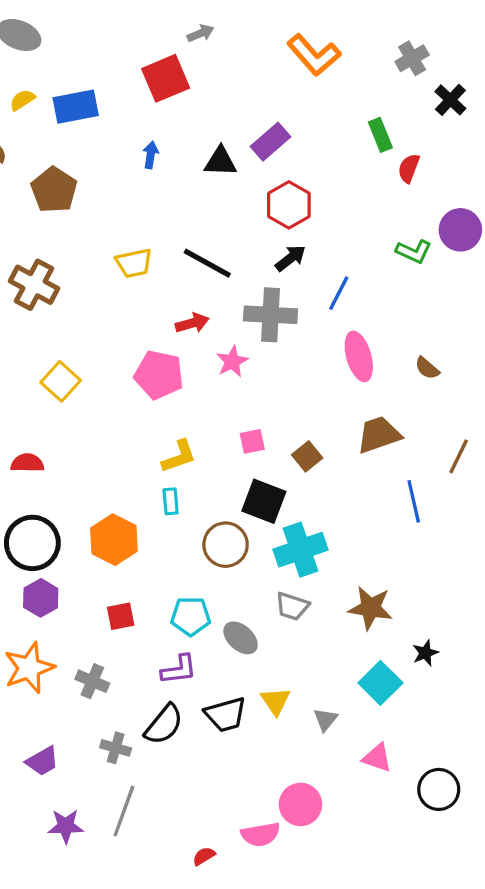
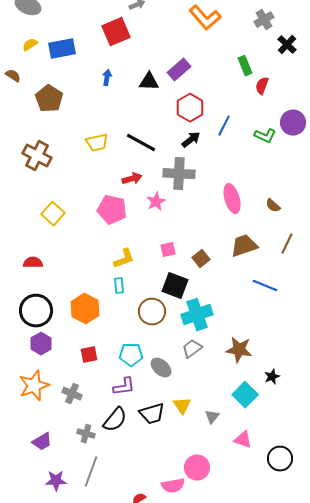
blue line: (339, 293) -> (224, 126), moved
brown line: (459, 456) -> (287, 244), moved
blue line: (414, 501) -> (265, 286), turned -55
gray trapezoid: (292, 606) -> (192, 349), turned 125

